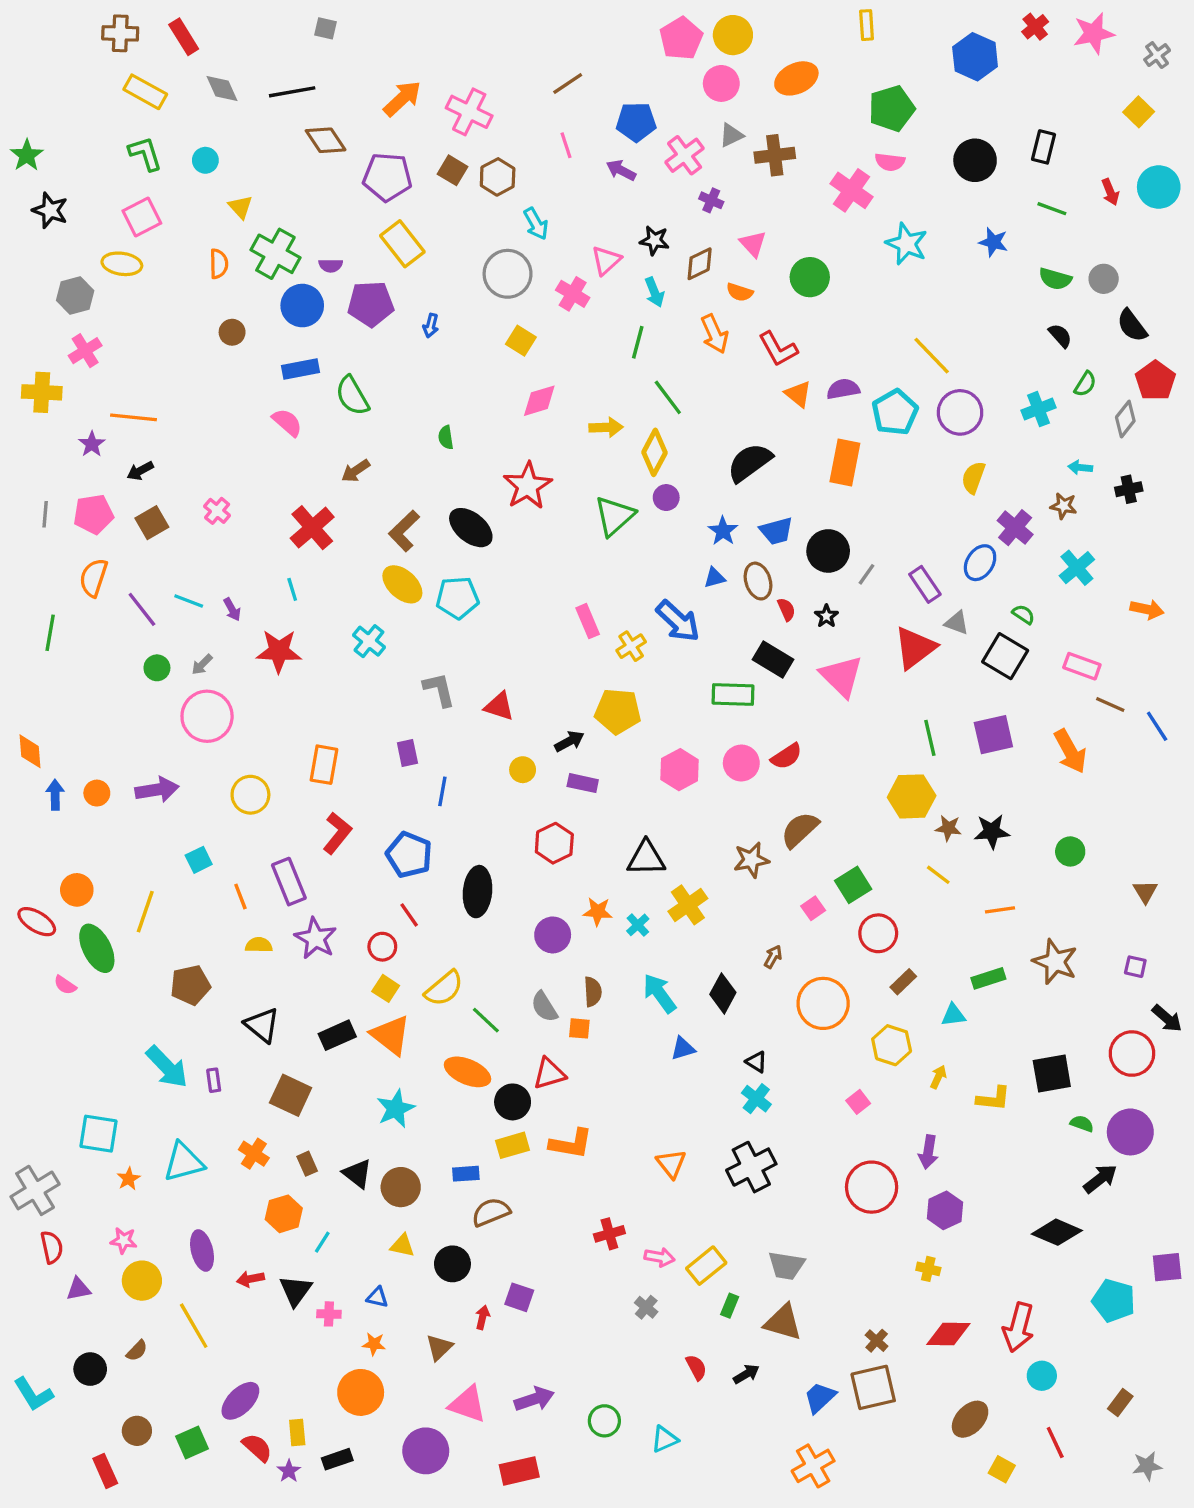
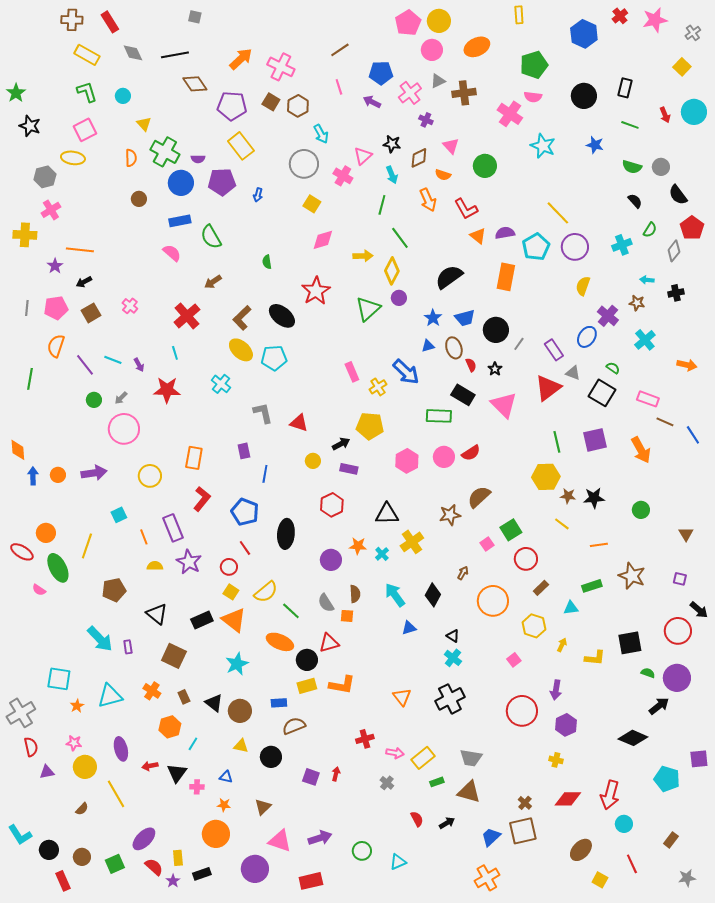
green rectangle: (730, 1306) -> (437, 782), turned 48
red arrow: (483, 1317) -> (336, 774), moved
black circle: (90, 1369) -> (49, 850), moved

